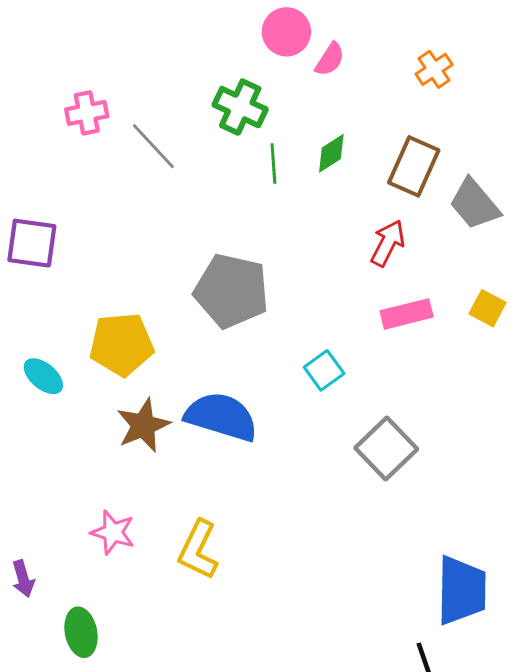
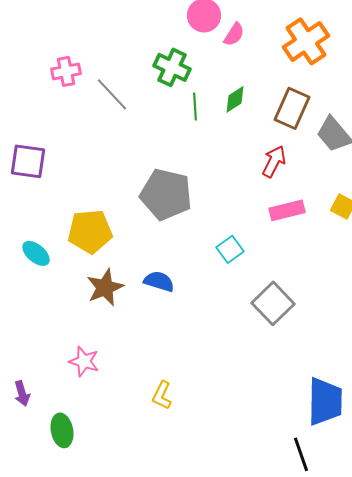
orange cross: (434, 69) -> (306, 41), size x1.8
blue semicircle: (221, 417) -> (159, 281), size x0.6
yellow L-shape: (198, 550) -> (162, 395), moved, size x0.7

